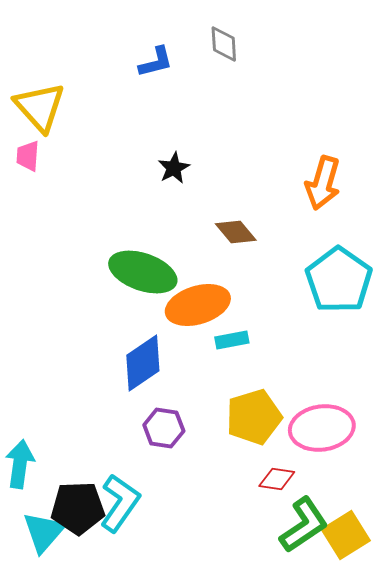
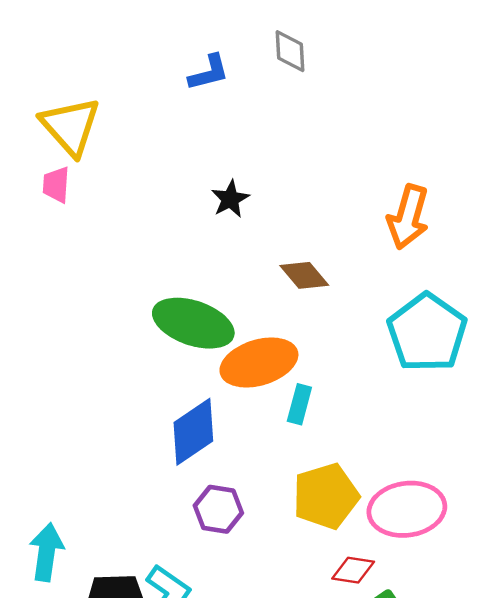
cyan rectangle: (232, 340) -> (299, 404), turned -64

